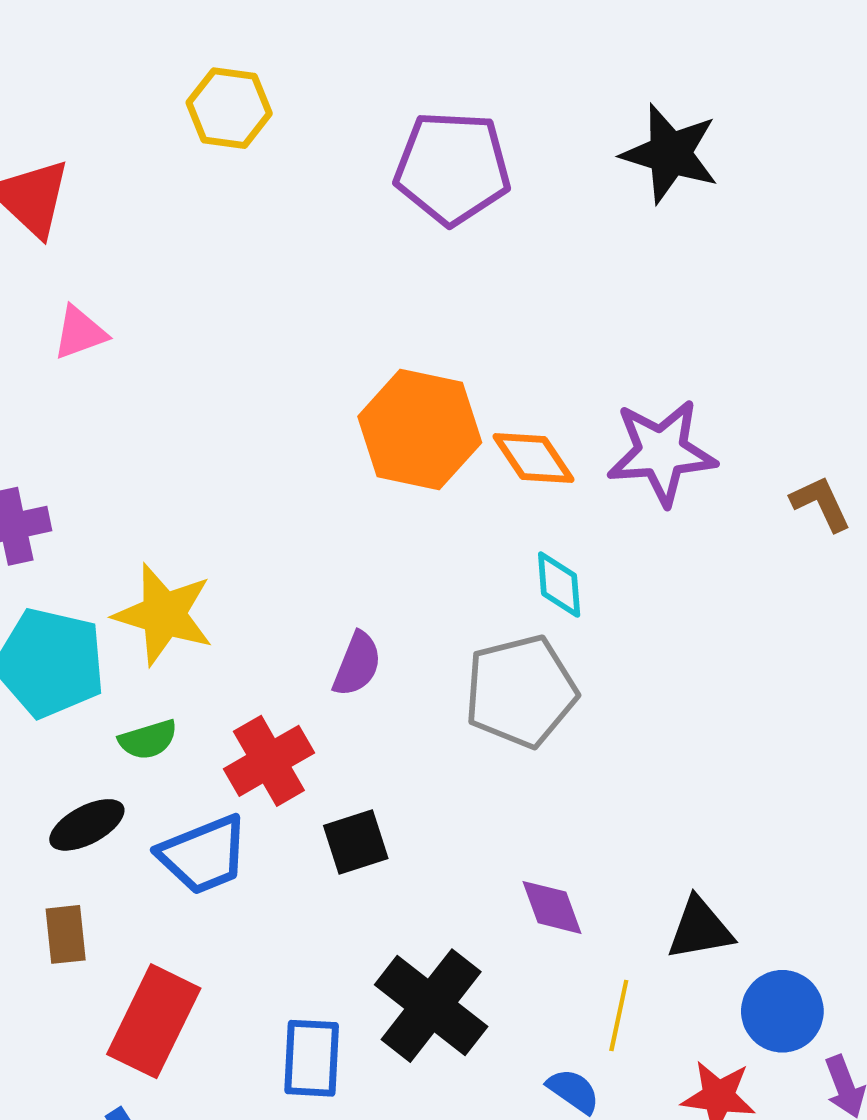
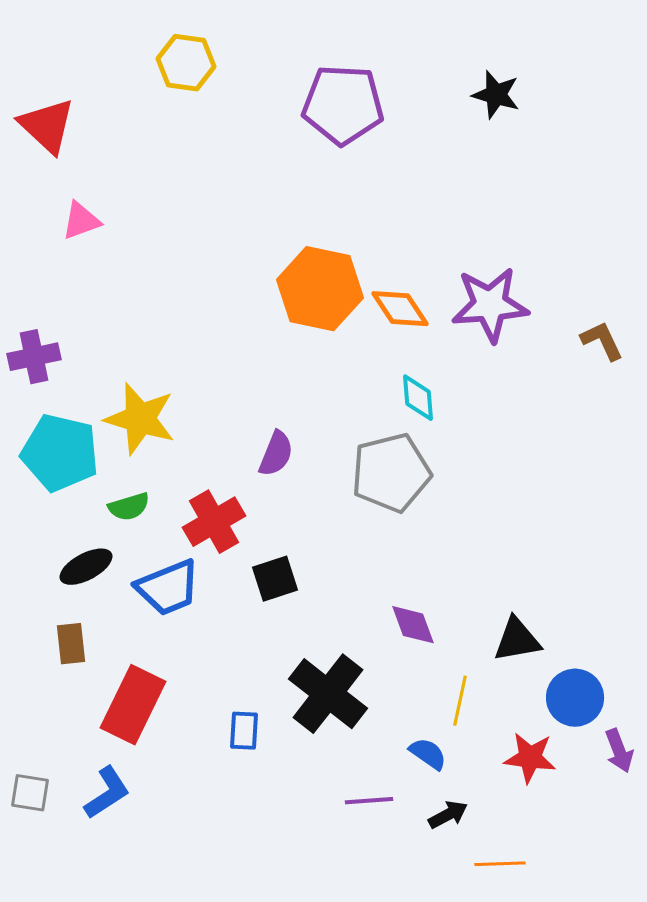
black star: (670, 154) -> (496, 95), size x0.7
blue rectangle: (312, 1058) -> (244, 731), size x0.7

